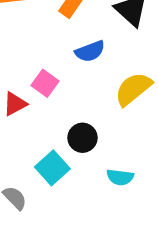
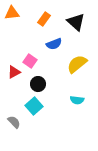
black circle: (82, 138) -> (38, 84), moved
cyan semicircle: (120, 177) -> (77, 100), moved

